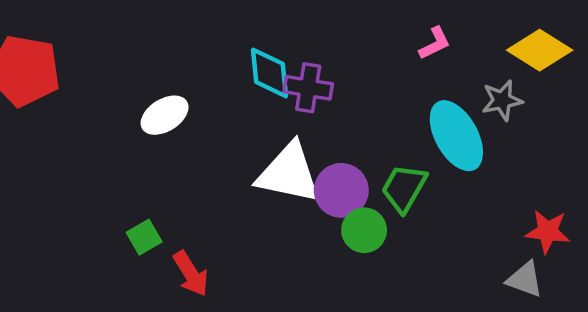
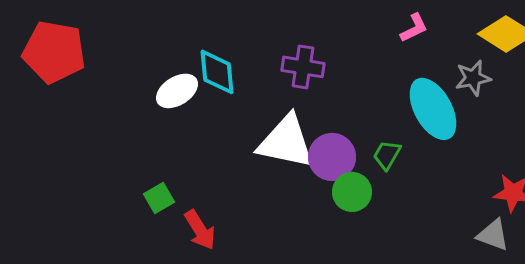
cyan diamond: (269, 73) -> (217, 72), moved
green trapezoid: (404, 188) -> (387, 155), size x0.7

